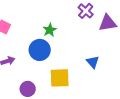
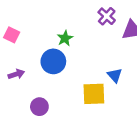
yellow square: (60, 78) -> (94, 94), moved

